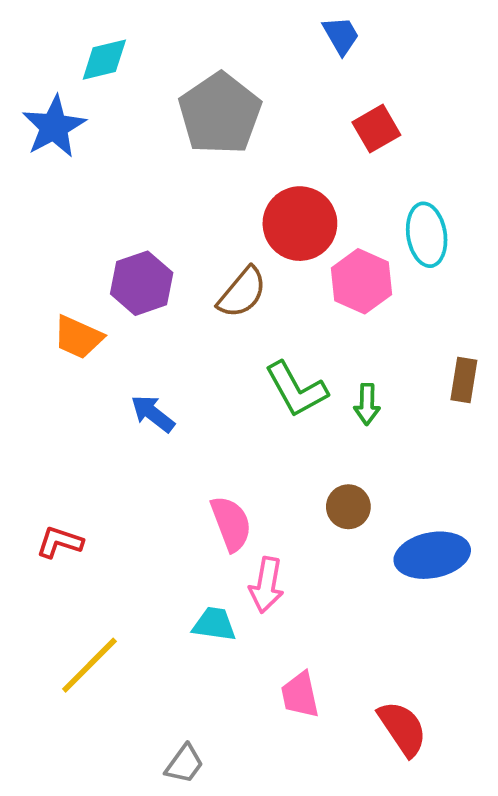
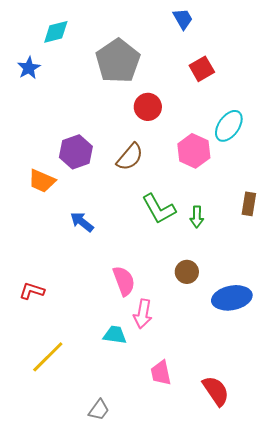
blue star: (54, 127) -> (29, 68), size x0.7
red circle: (300, 224) -> (148, 107), moved, size x0.7
cyan ellipse: (427, 235) -> (229, 126), turned 44

